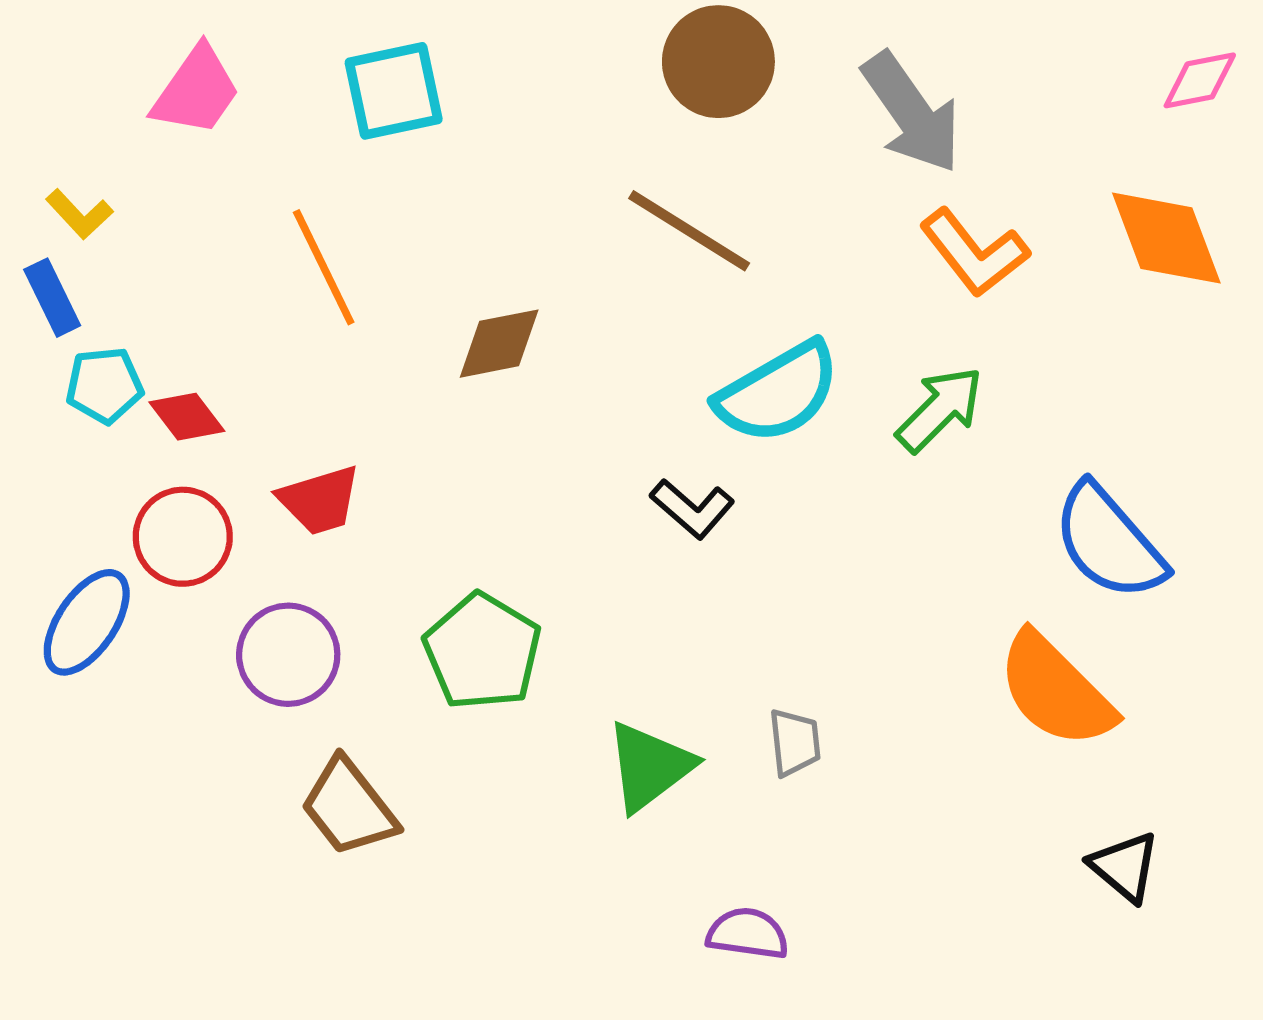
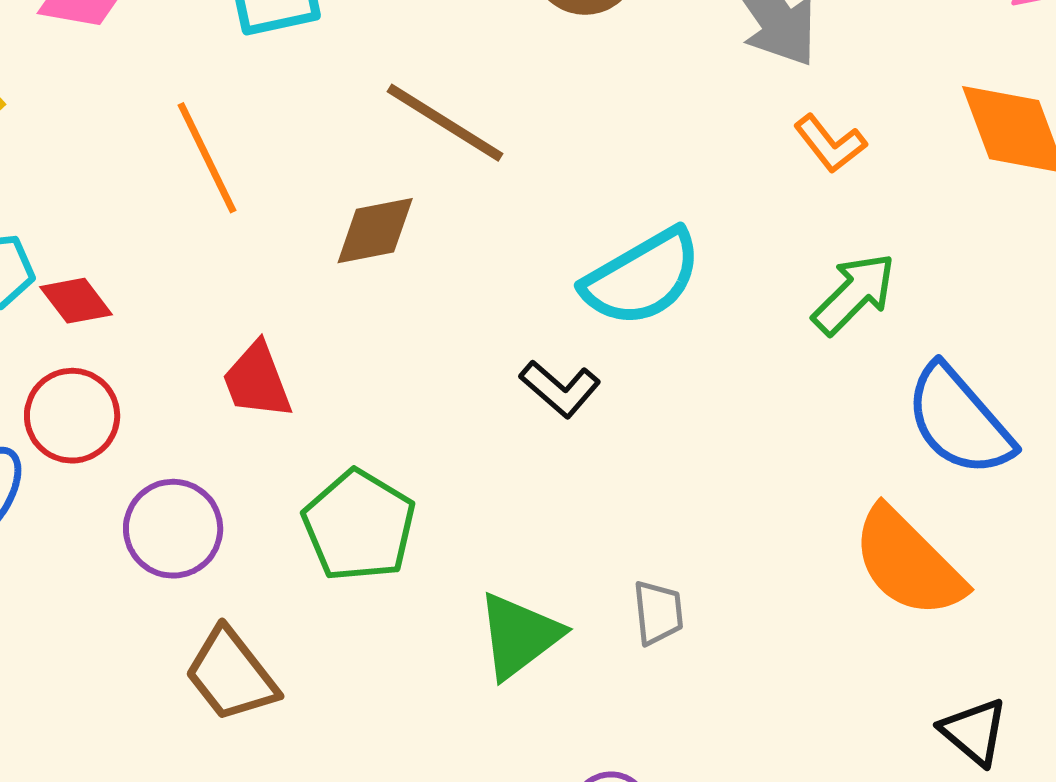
brown line: (689, 231) -> (445, 123), moved
orange L-shape: (974, 253) -> (830, 144), size x0.7
green arrow: (940, 409) -> (854, 294), moved
red trapezoid: (320, 500) -> (257, 381), moved, turned 86

